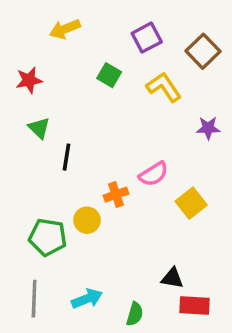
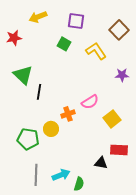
purple square: (147, 38) -> (76, 21), moved, turned 36
red star: (29, 80) -> (14, 38), moved
green triangle: (39, 128) -> (23, 75), size x1.5
gray line: (34, 299) -> (36, 175), moved
cyan arrow: (87, 299) -> (61, 175), moved
red rectangle: (195, 305) -> (119, 150), moved

